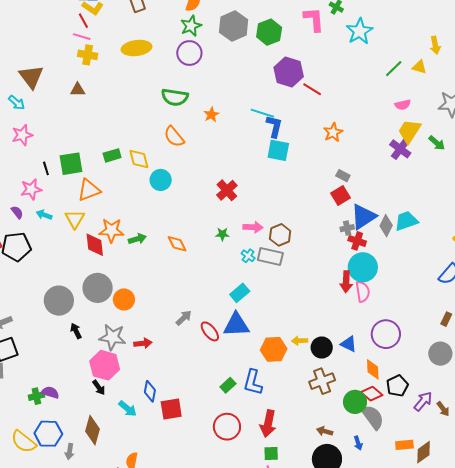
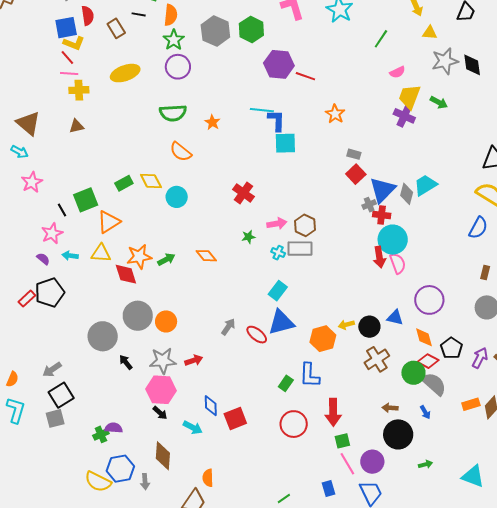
yellow triangle: (419, 67) -> (430, 33), moved
yellow triangle: (75, 219) -> (101, 253), turned -45

